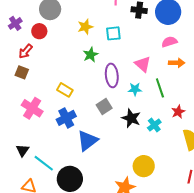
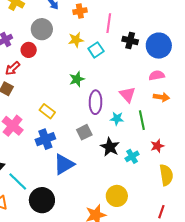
yellow star: (85, 27) -> (76, 40), moved
cyan square: (113, 33) -> (96, 50), moved, turned -35

